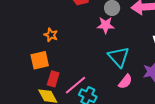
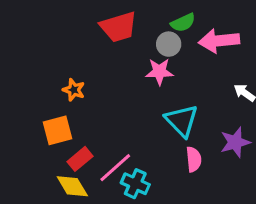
red rectangle: (53, 79) -> (80, 159), turned 35
pink semicircle: (125, 82) -> (194, 159), turned -42

